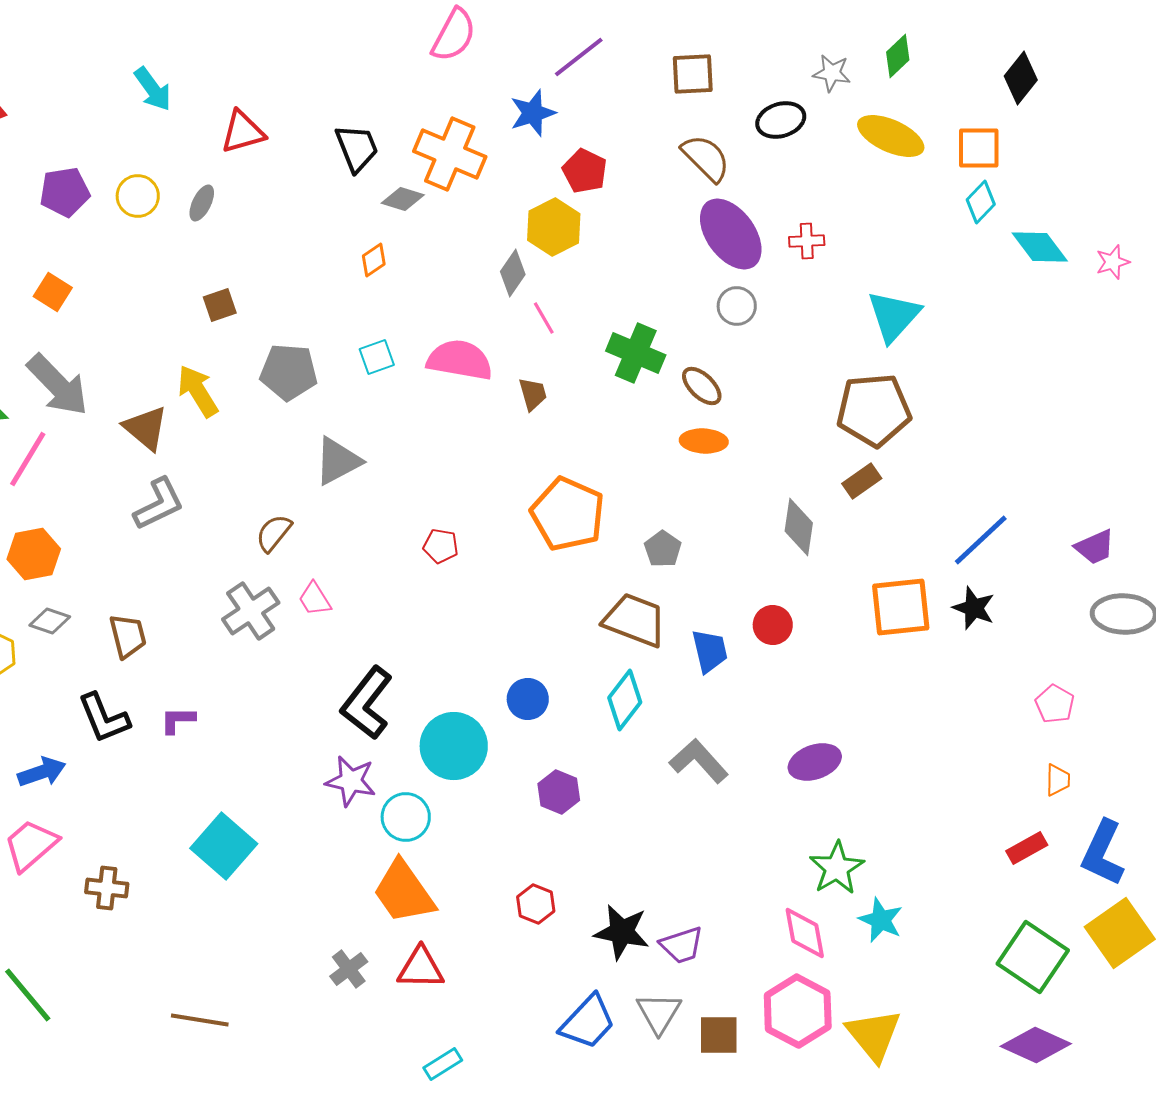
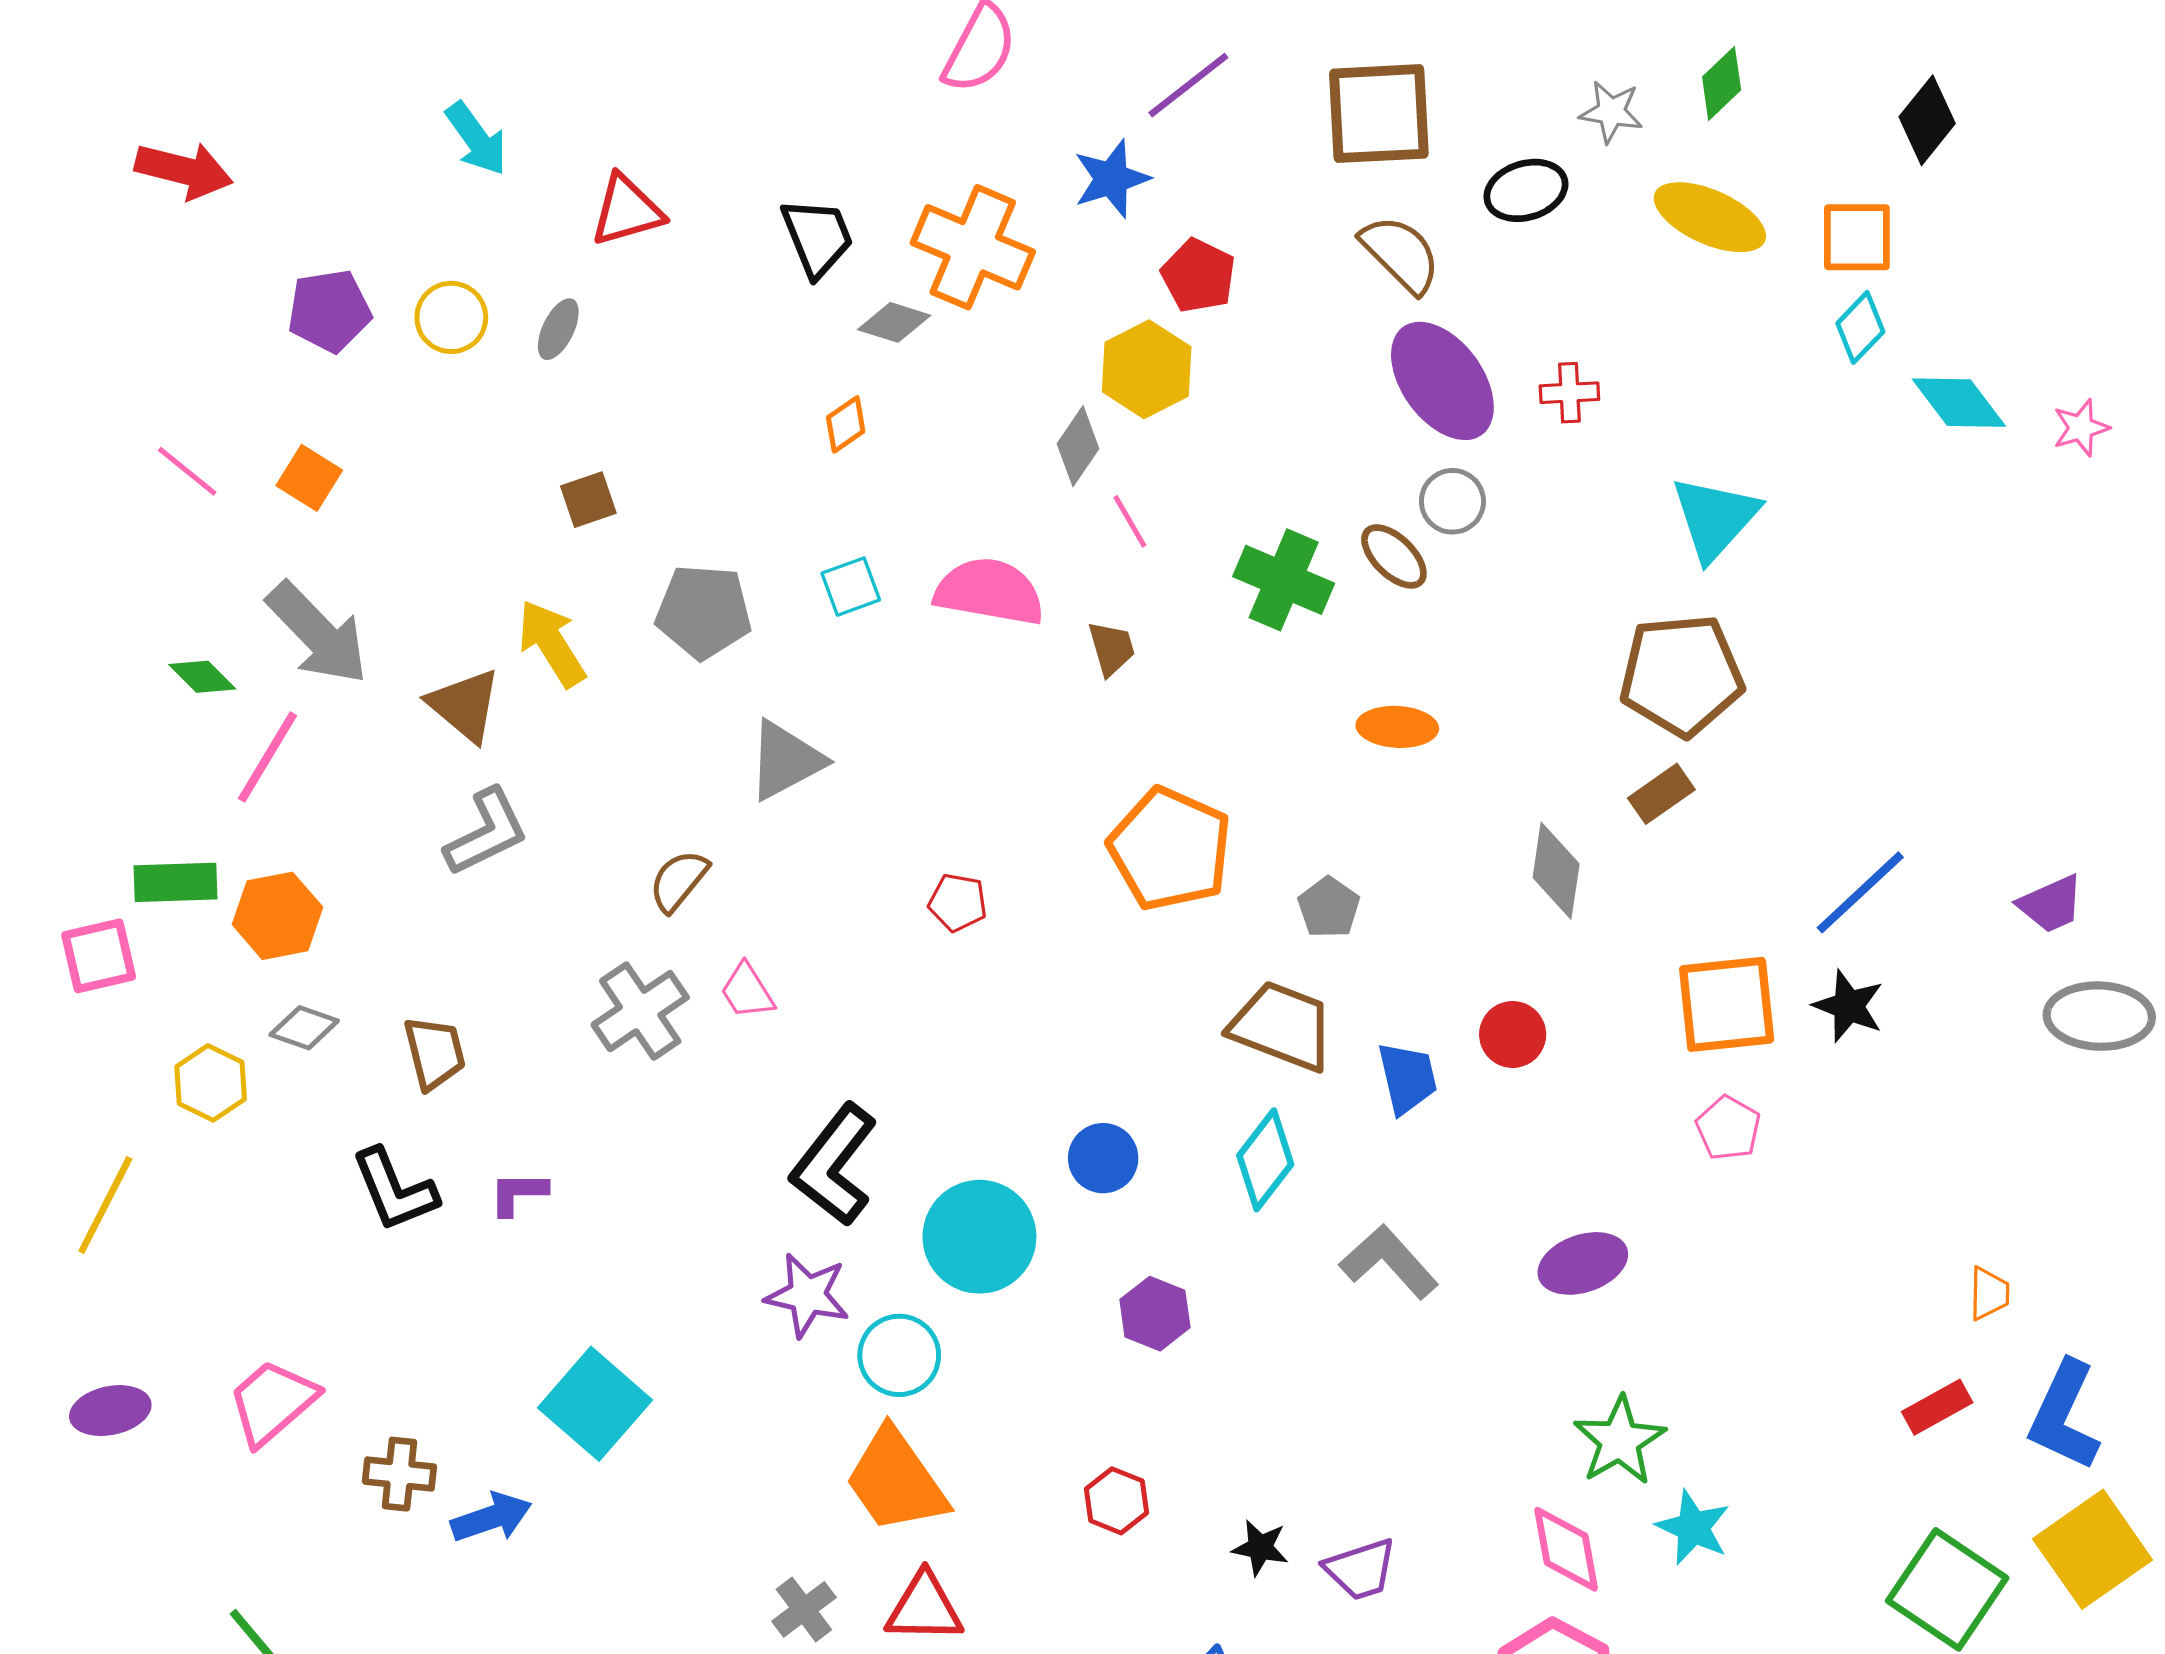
brown square: (693, 74) -> (1379, 114), size x1.5
brown ellipse: (702, 386) -> (1394, 556), moved
pink pentagon: (1055, 704) -> (1728, 1128), moved
blue arrow: (42, 772) -> (491, 1518), moved
black star: (622, 932) -> (1260, 1548), size x0.6

